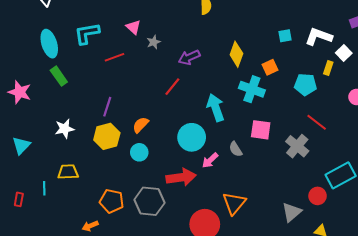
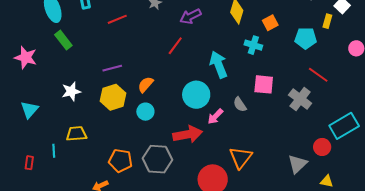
cyan cross: (252, 89) -> (253, 45), size x0.7
purple line: (107, 107) -> (112, 68), turned 60

